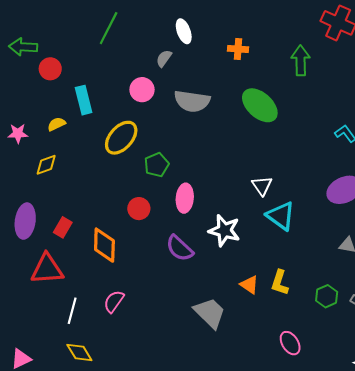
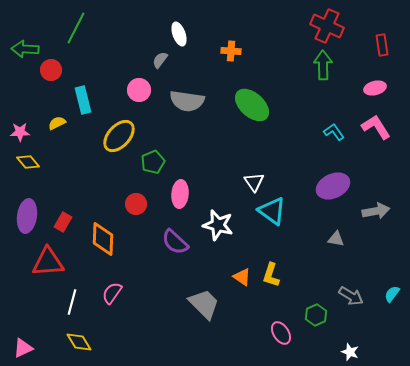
green line: (109, 28) -> (76, 28), moved
green arrow: (301, 60) -> (323, 65), moved
yellow diamond: (46, 165) -> (28, 162), moved, turned 70
green hexagon: (327, 296) -> (316, 315), moved

